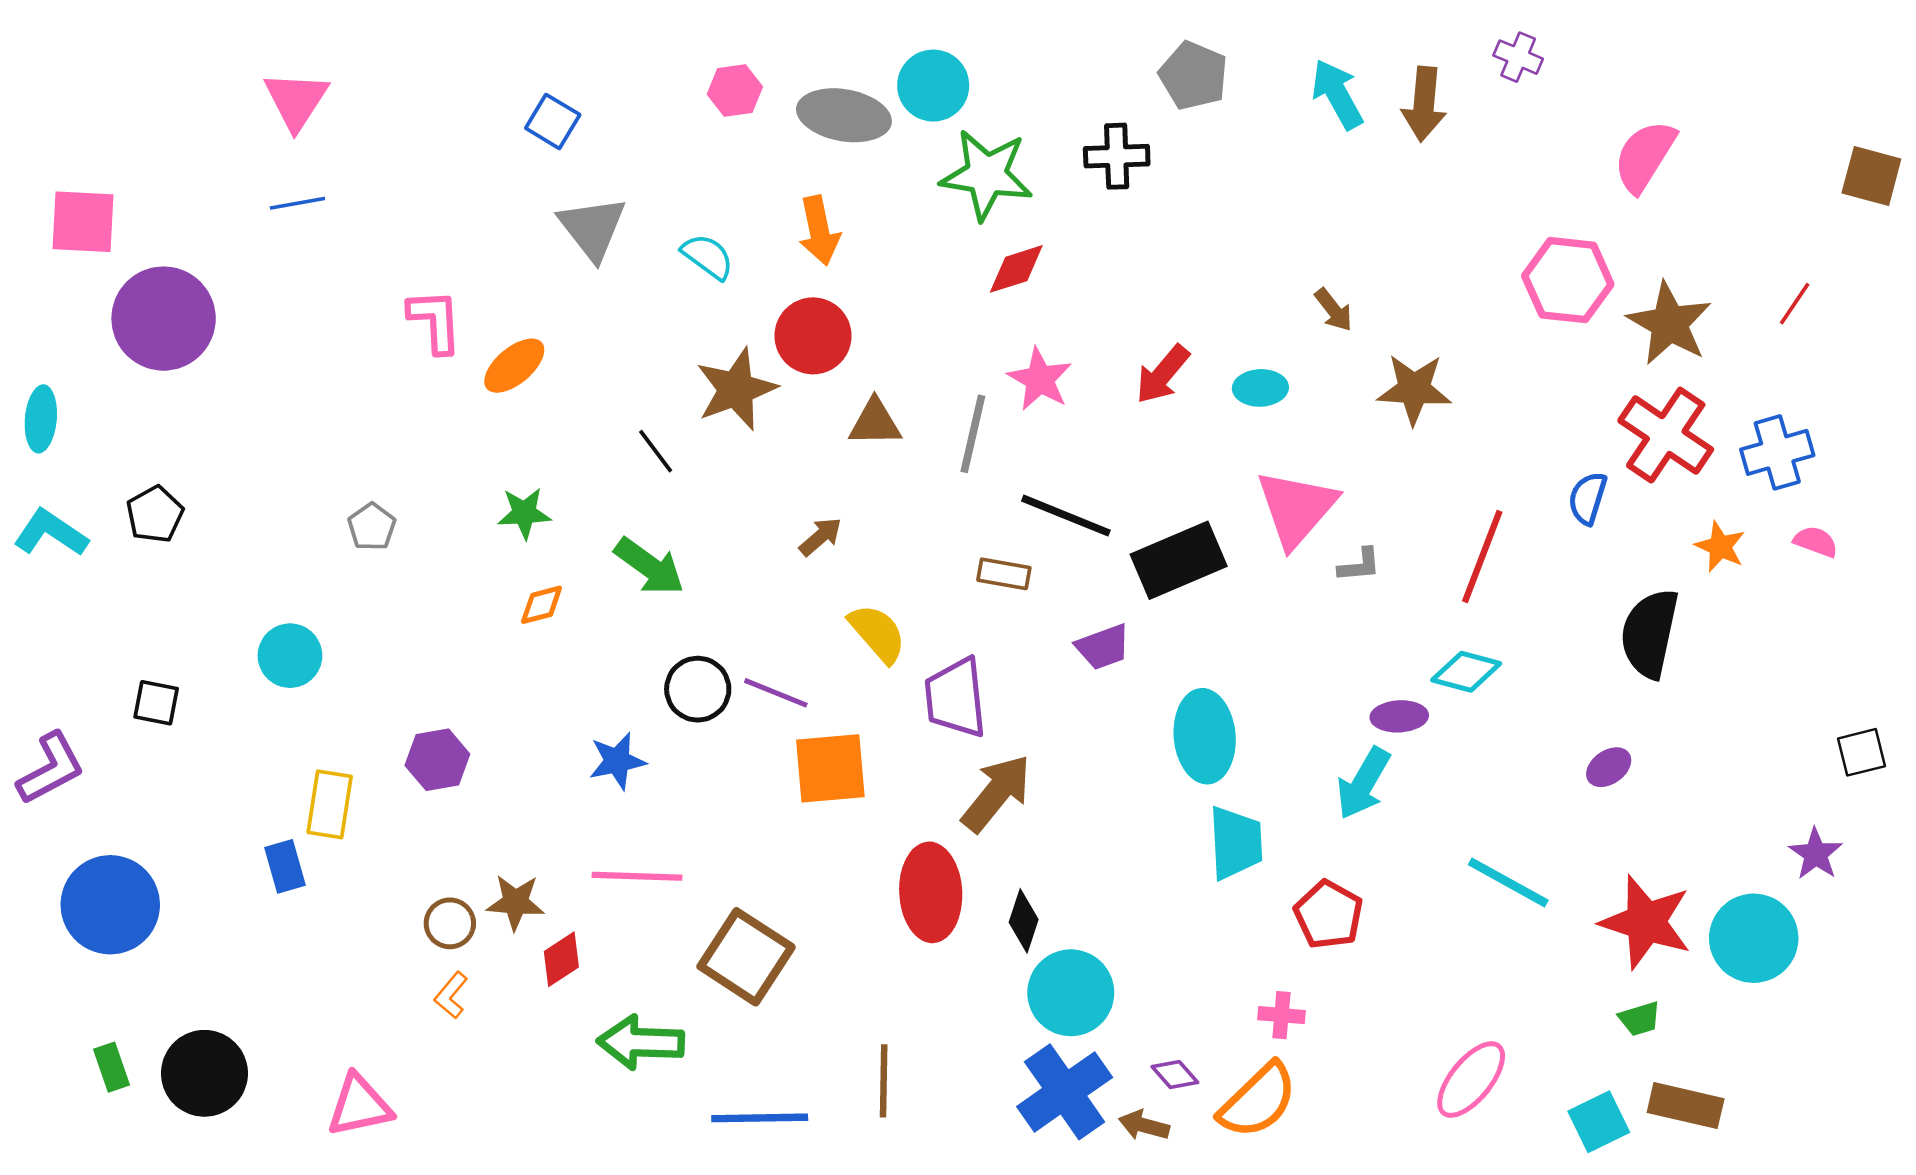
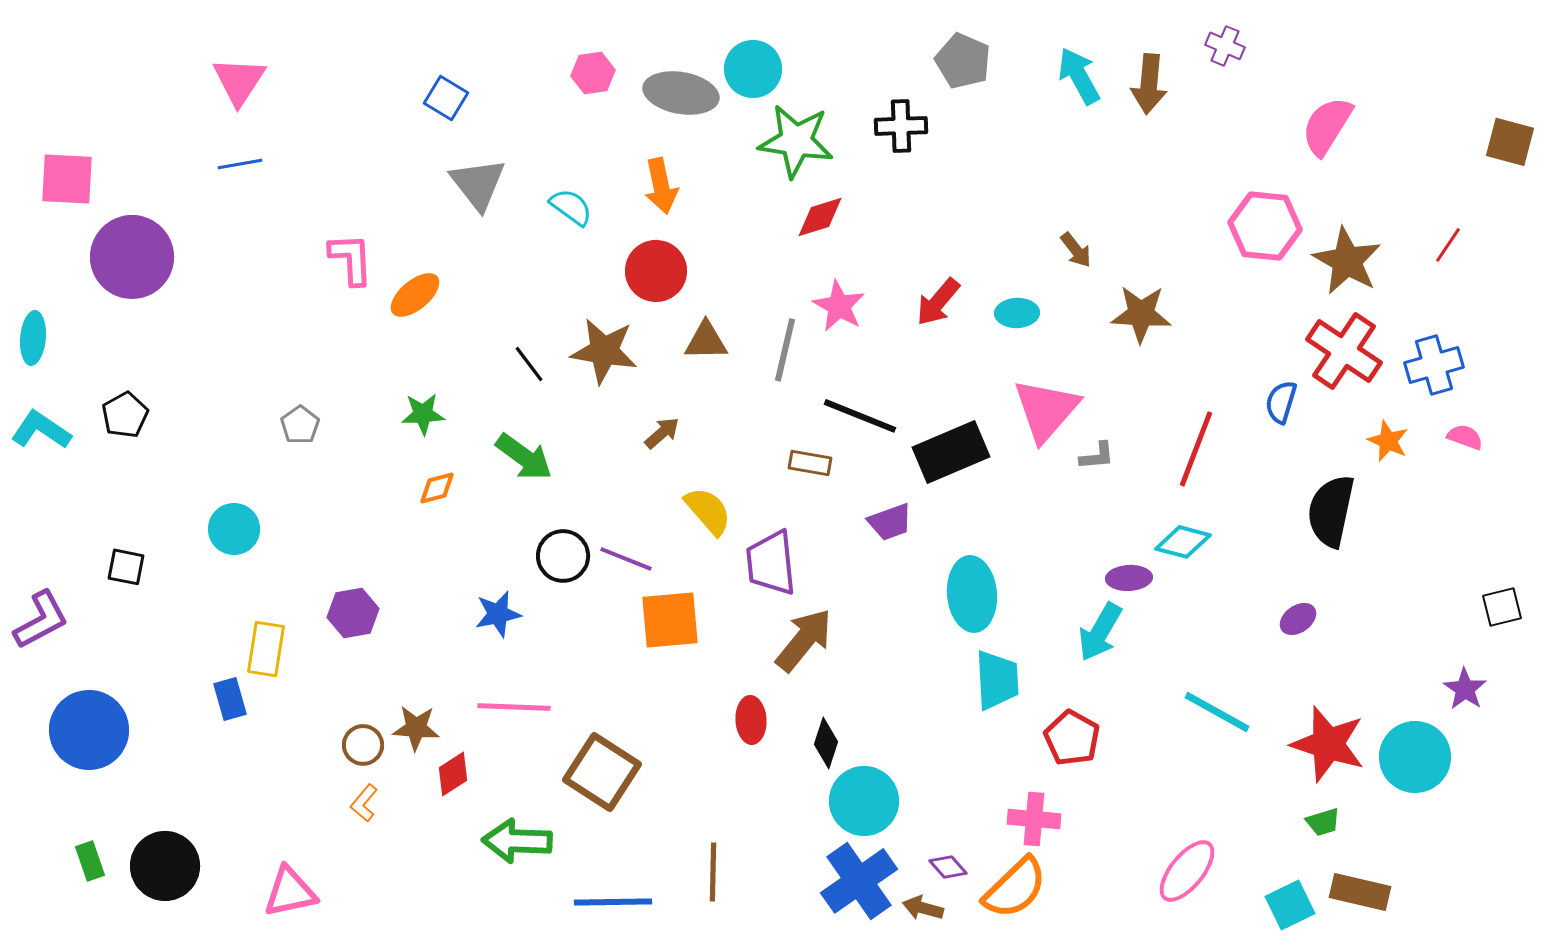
brown star: (736, 389) -> (604, 351), moved, turned 30
red ellipse: (931, 892) -> (751, 720), size x0.6
pink cross: (1281, 1015) -> (1034, 819), size x1.4

